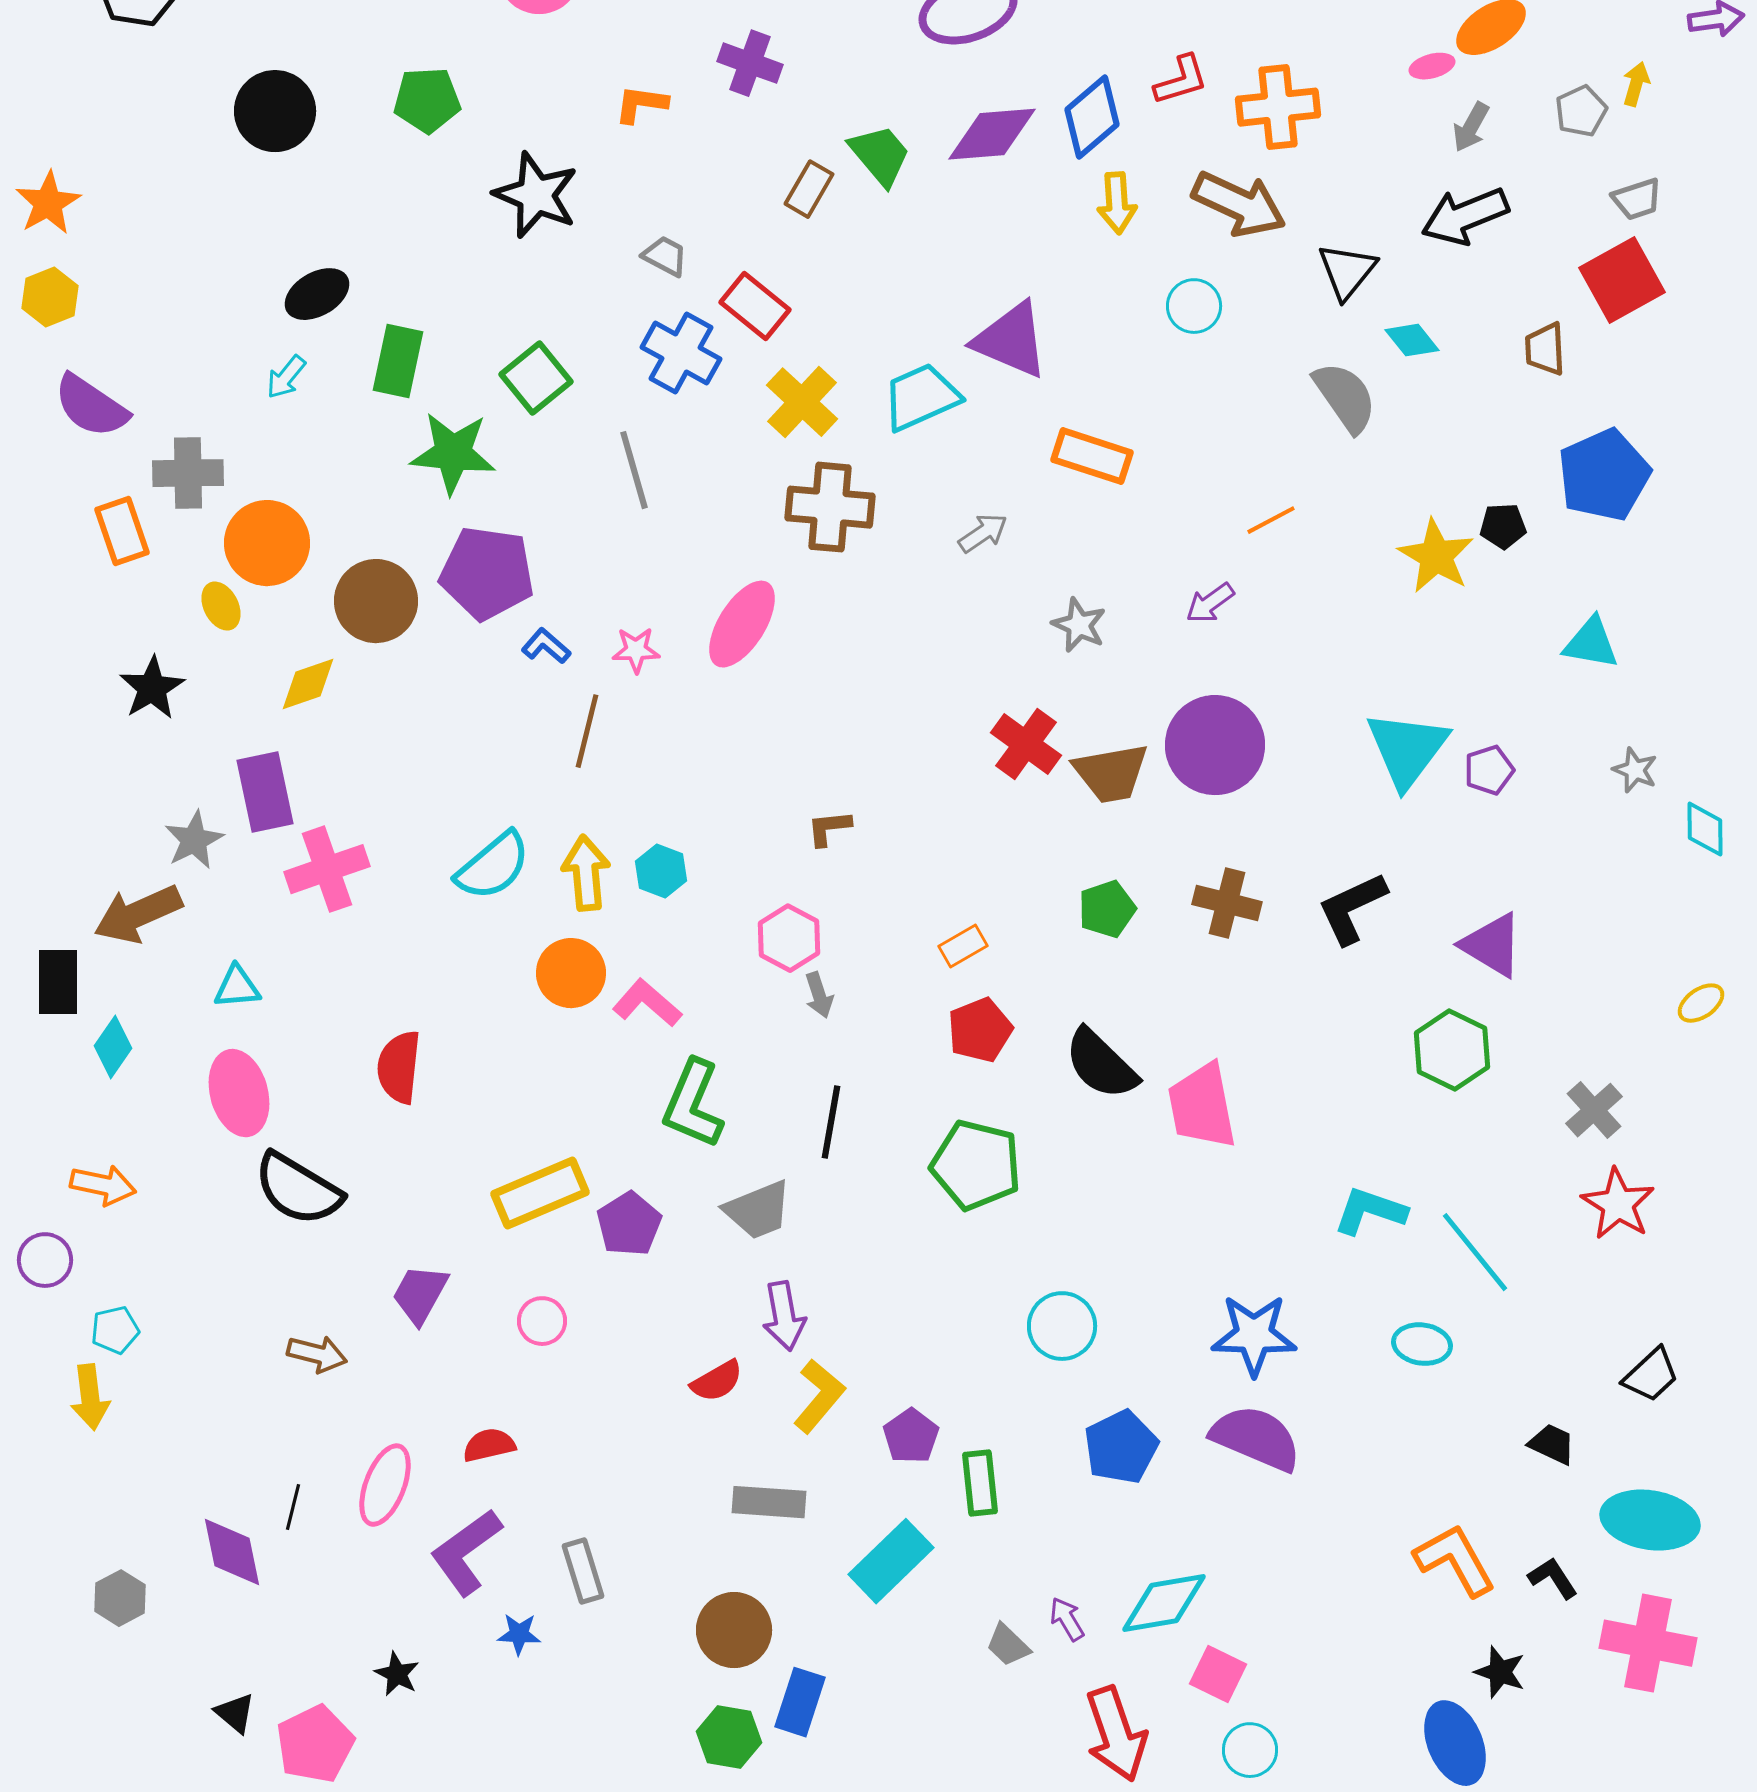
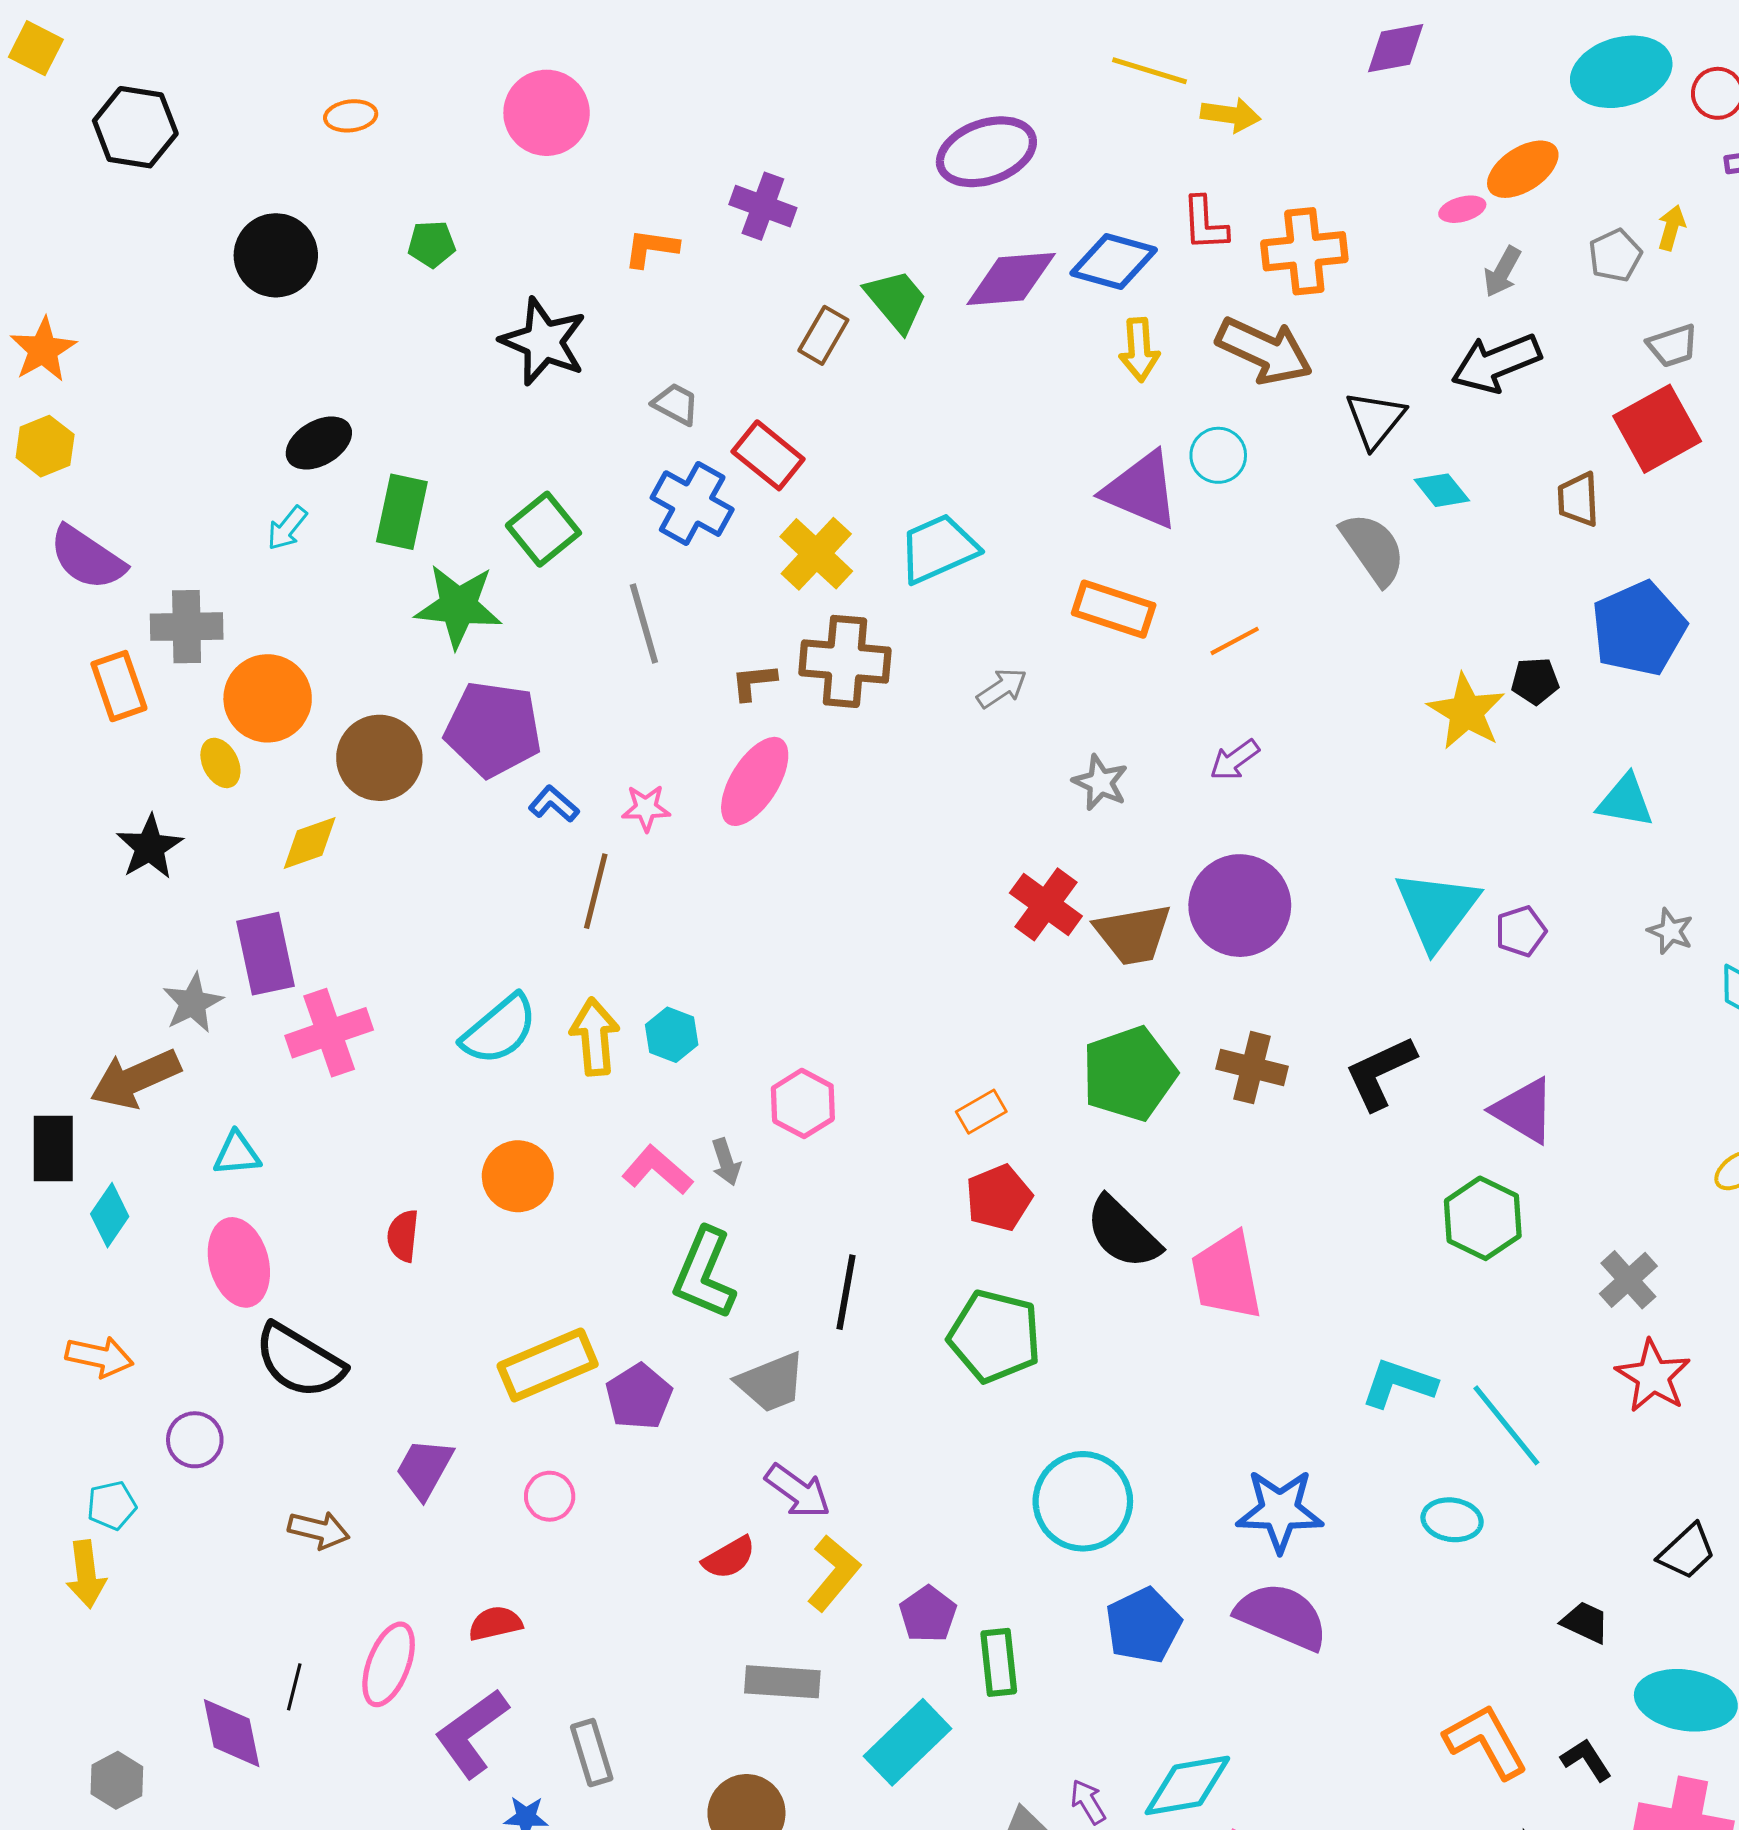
red L-shape: (1181, 80) -> (1205, 224), turned 104
green pentagon: (427, 100) -> (432, 244), size x0.7
blue diamond: (1092, 117) -> (1114, 262), turned 56
purple triangle: (1011, 340) -> (1141, 490), moved
orange line: (1271, 520) -> (1235, 641), moved
brown L-shape: (829, 828) -> (754, 682), moved
green pentagon: (1107, 909) -> (1129, 1074), size x1.6
orange circle: (571, 973) -> (518, 1176), moved
gray arrow: (819, 995) -> (726, 1162), moved
red semicircle: (399, 1067) -> (403, 1236), size x0.7
purple circle: (45, 1260) -> (195, 1440), moved
purple arrow: (784, 1316) -> (798, 1491), turned -44
cyan circle: (1062, 1326) -> (1083, 1501), size x1.4

